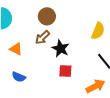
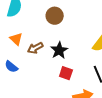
brown arrow: (42, 37) -> (35, 48), moved
red square: (65, 71) -> (66, 73), moved

